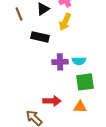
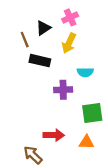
brown line: (19, 14) -> (25, 40), moved
cyan semicircle: (79, 61) -> (85, 72), moved

